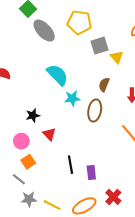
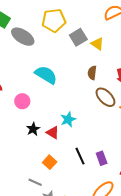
cyan star: (72, 98) -> (68, 119), moved
brown ellipse: (95, 110) -> (105, 97), moved, turned -40
black star: (33, 115) -> (33, 129), moved
pink circle: (21, 141) -> (22, 101), moved
orange square: (28, 162) -> (50, 162), moved

